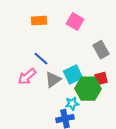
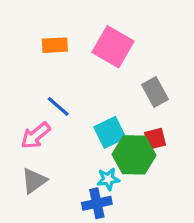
pink square: (75, 22) -> (113, 47), size x1.4
gray triangle: (53, 80) -> (34, 181), moved

